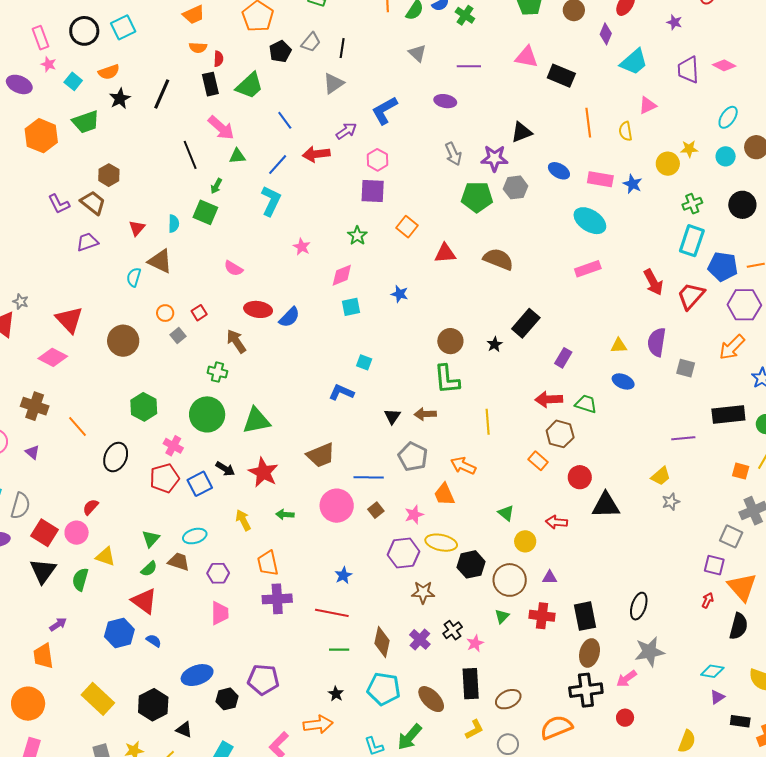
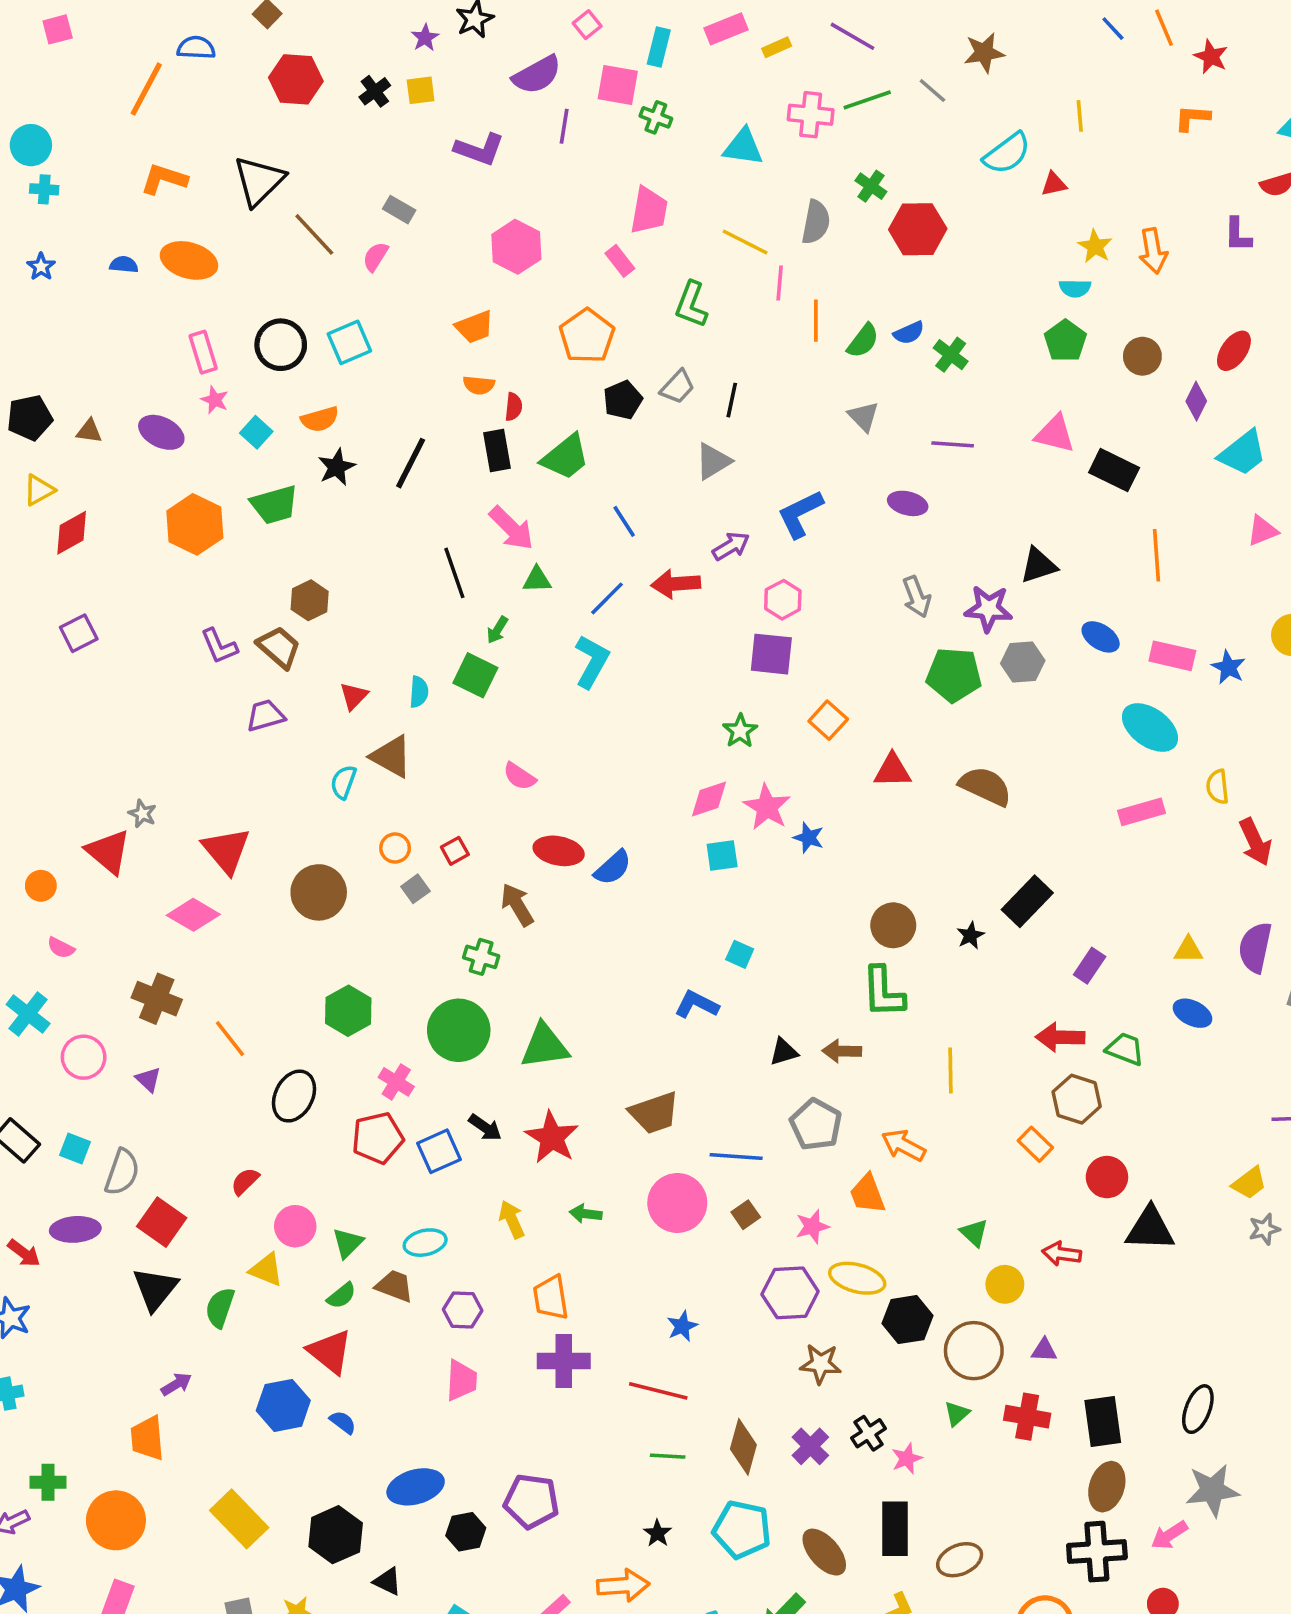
yellow semicircle: (626, 131) -> (1218, 787), moved
pink star: (302, 247) -> (767, 807), moved, size x1.5
black triangle: (392, 416) -> (784, 1052), turned 36
pink circle: (77, 533) -> (295, 1226), moved

